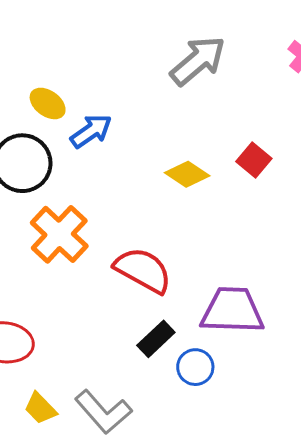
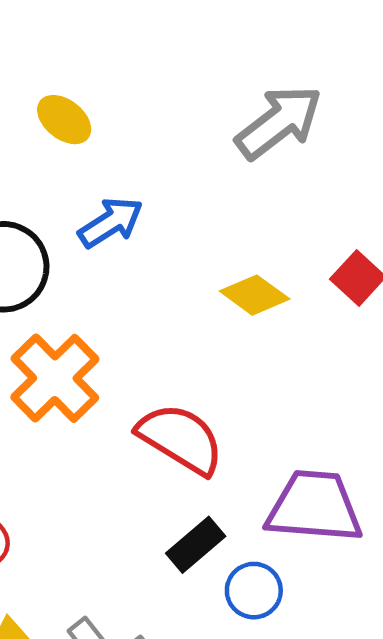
yellow ellipse: (48, 103) -> (64, 120), moved

